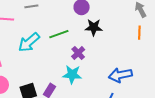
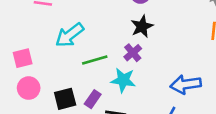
black star: (94, 27) -> (142, 26), moved, turned -30
green line: (59, 34) -> (95, 60), moved

